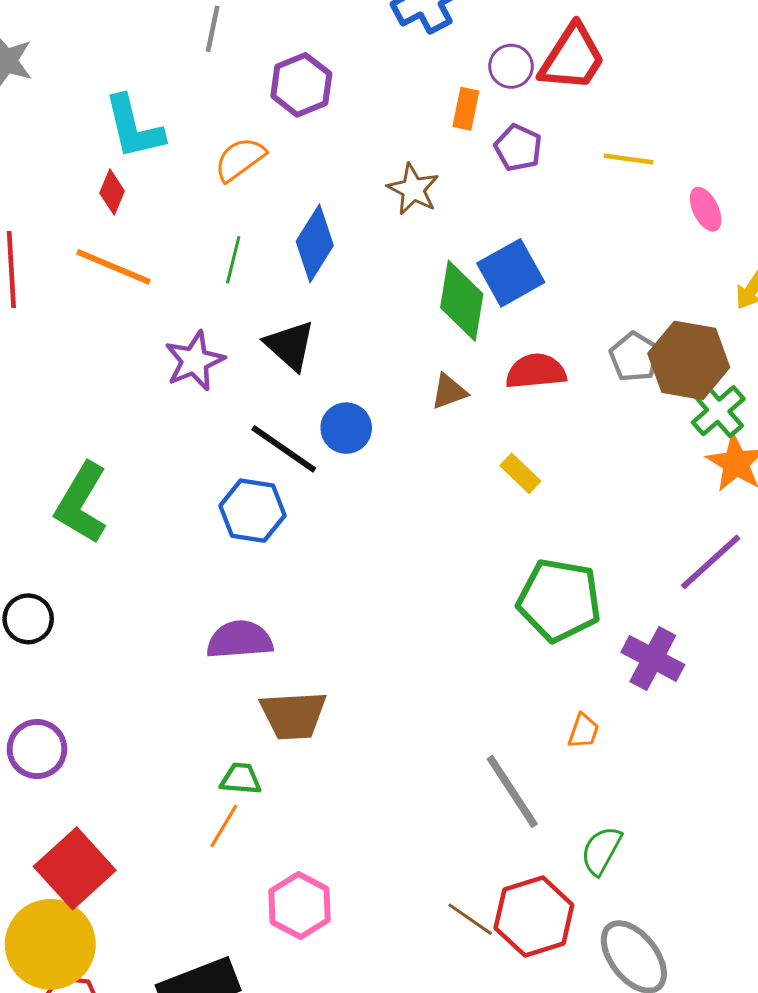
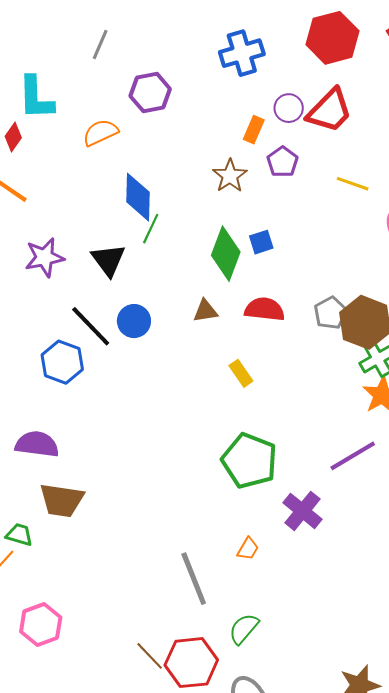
brown star: (413, 189) -> (230, 176), moved
blue diamond: (315, 243) -> (138, 197), turned -42
green line: (233, 260) -> (151, 229), moved
blue square: (511, 273) -> (261, 242), size x0.6

